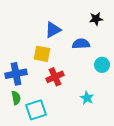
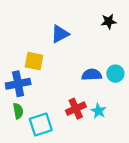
blue semicircle: (81, 44) -> (92, 75), moved
yellow square: (42, 54) -> (34, 61), moved
red cross: (55, 77) -> (76, 109), moved

